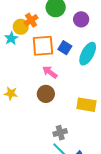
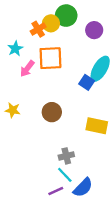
yellow circle: (21, 27) -> (51, 23), moved
blue square: (65, 48) -> (87, 82), moved
pink arrow: (50, 72) -> (27, 69), moved, turned -91

